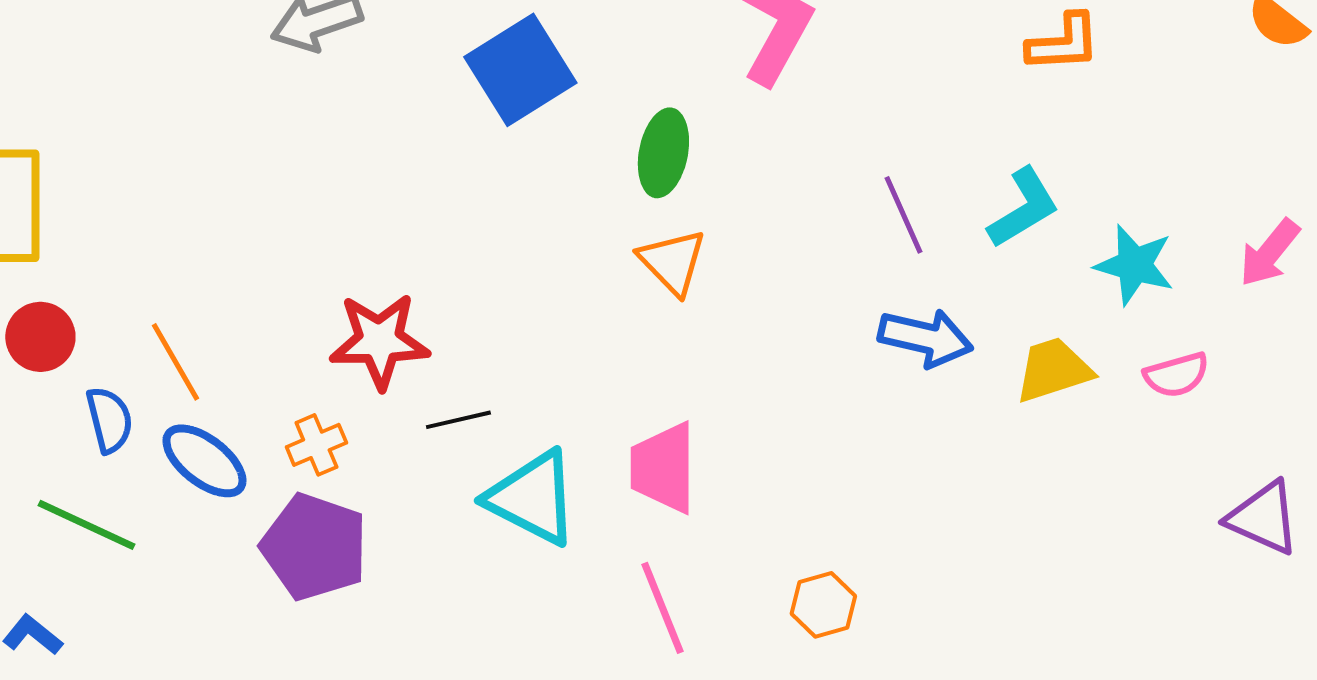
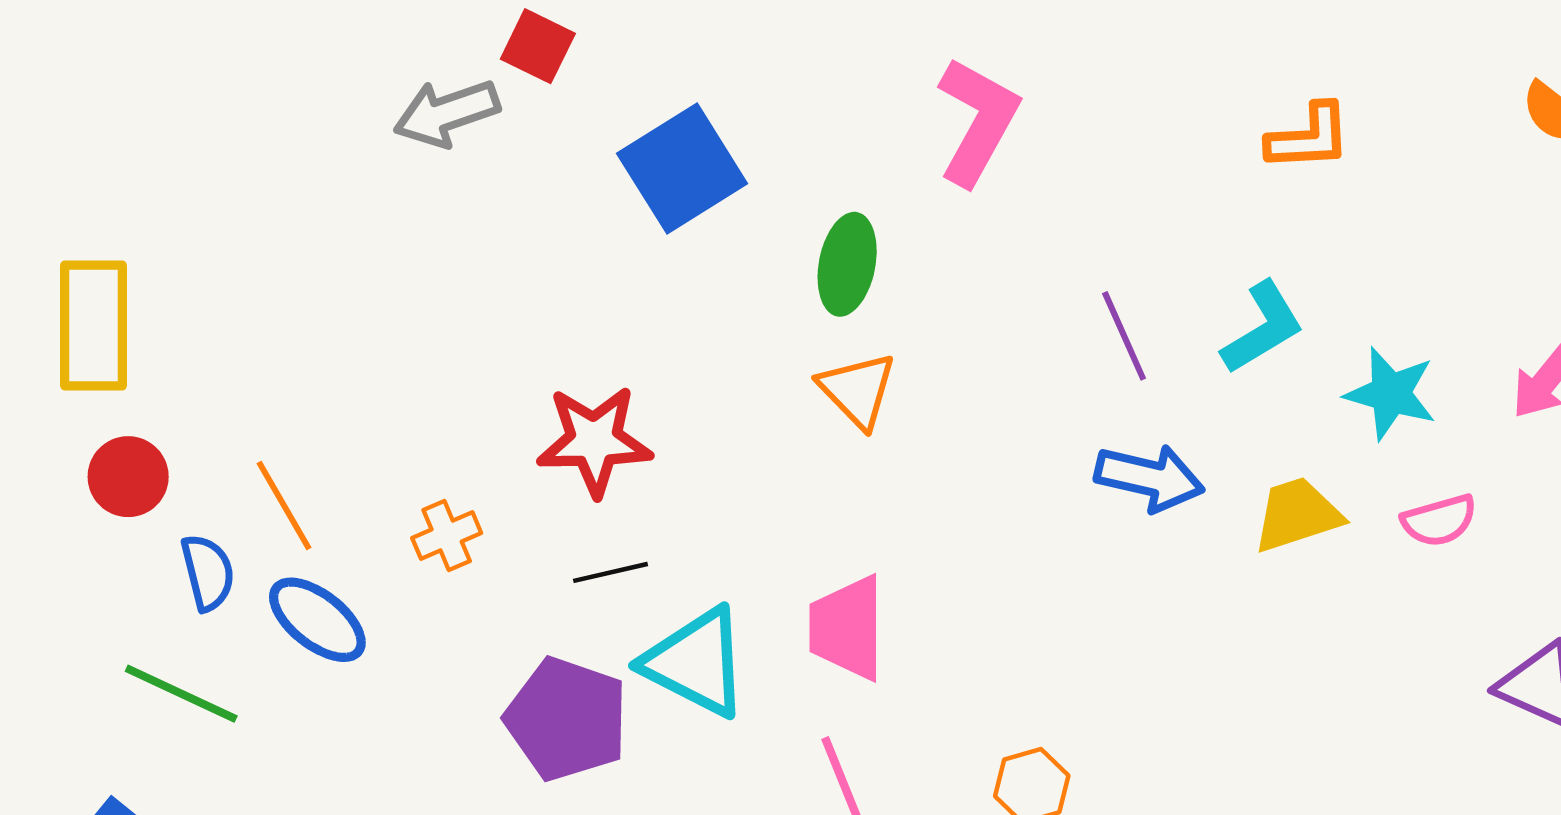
red star: (379, 341) -> (594, 441), moved
orange cross: (316, 445) -> (447, 536), moved
purple pentagon: (314, 547) -> (567, 719), moved

